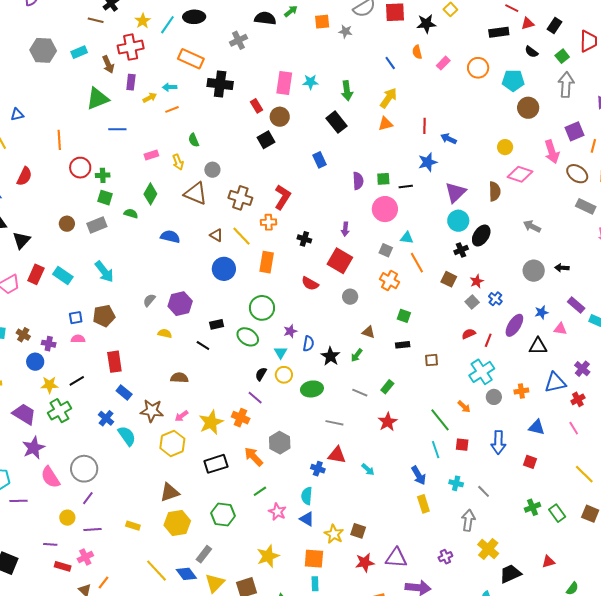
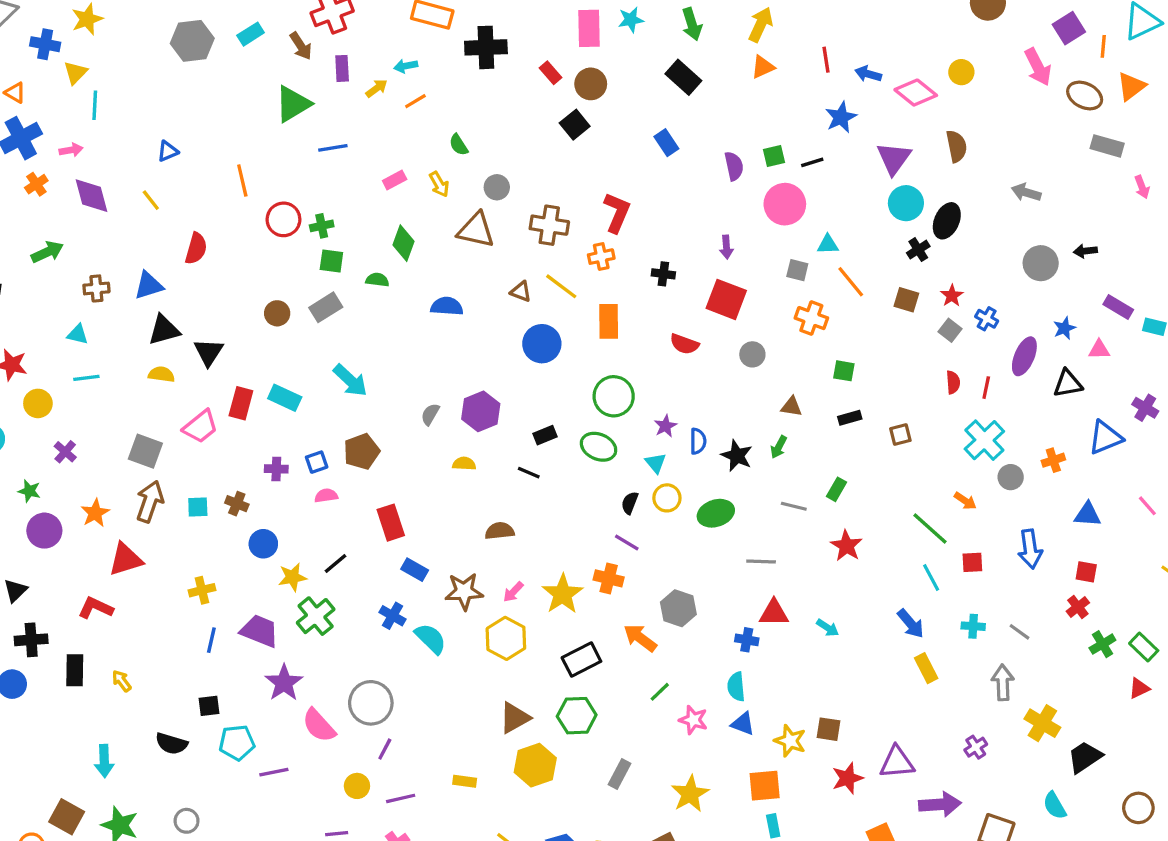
pink diamond: (520, 174) -> (916, 93), moved, turned 30
red semicircle: (469, 334) -> (953, 382), turned 120
purple cross: (49, 344) -> (276, 469), moved
red cross: (578, 399) -> (1078, 607), moved
green hexagon: (223, 515) -> (577, 716), moved
gray rectangle: (204, 554) -> (620, 774), moved
red triangle: (548, 562) -> (1139, 688), moved

